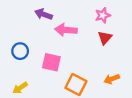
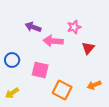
pink star: (103, 15) -> (74, 27), moved

